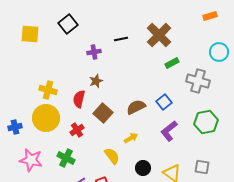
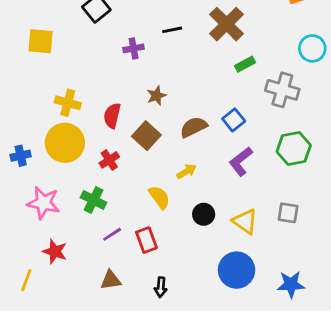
yellow square: (30, 34) -> (41, 41), moved
brown star: (96, 81) -> (156, 96), moved

